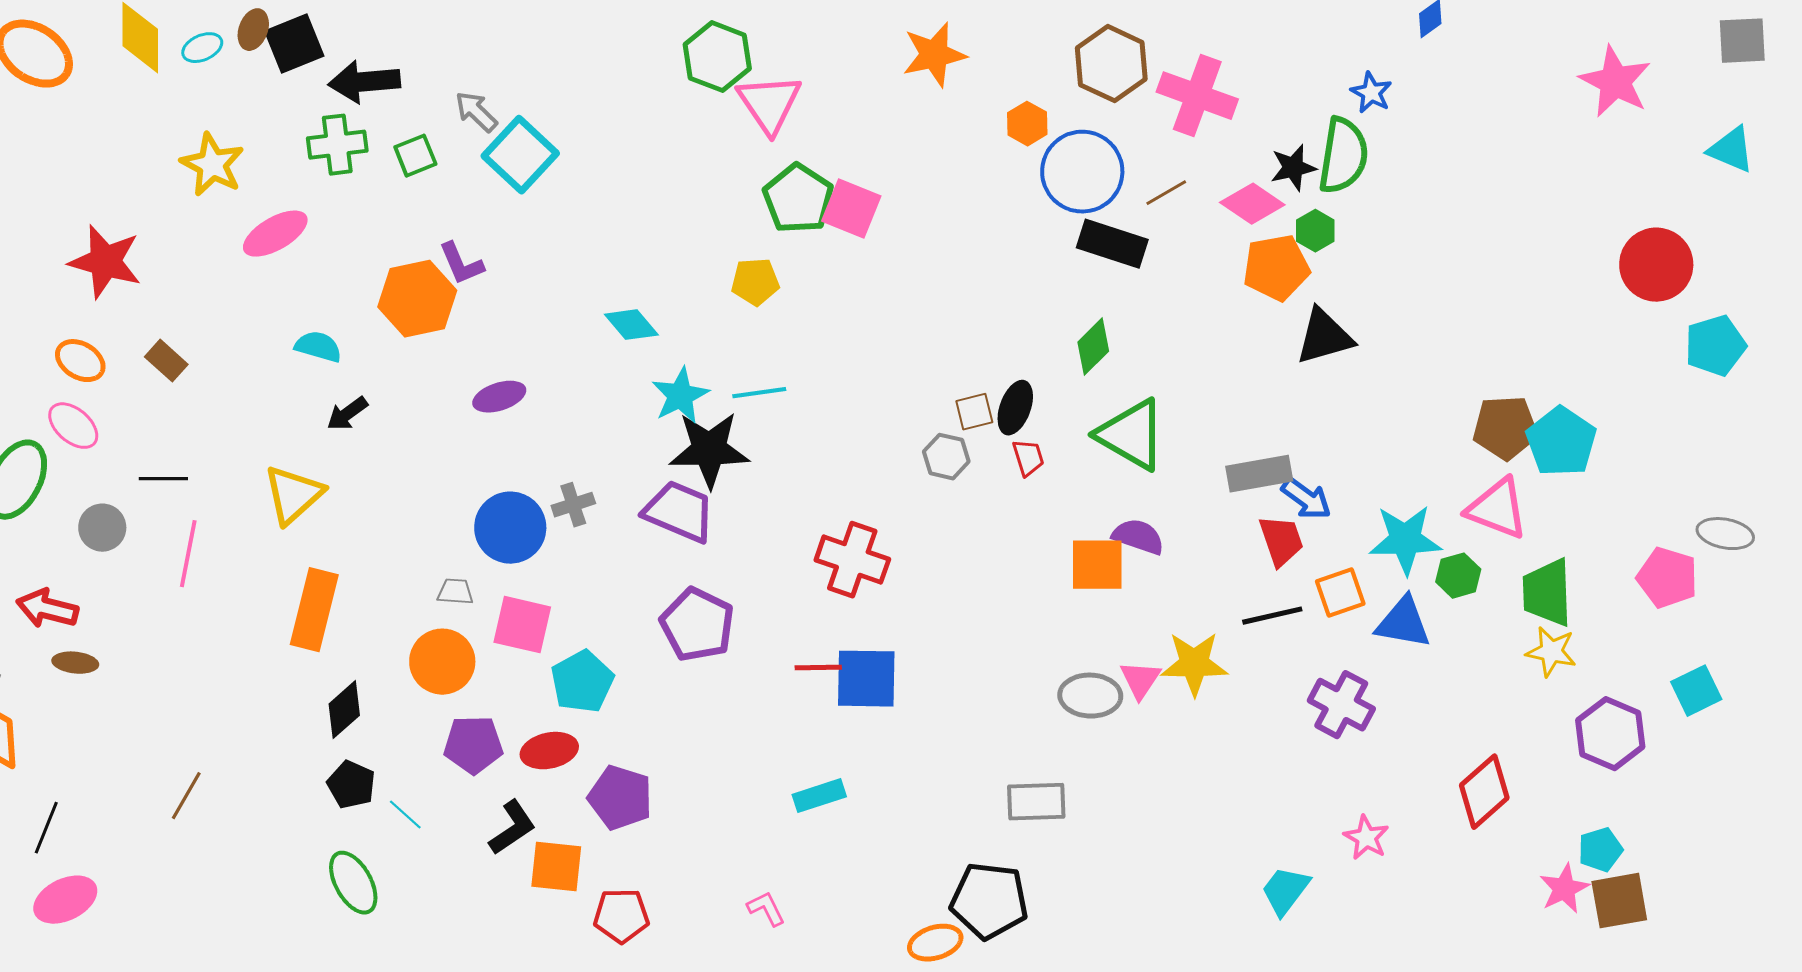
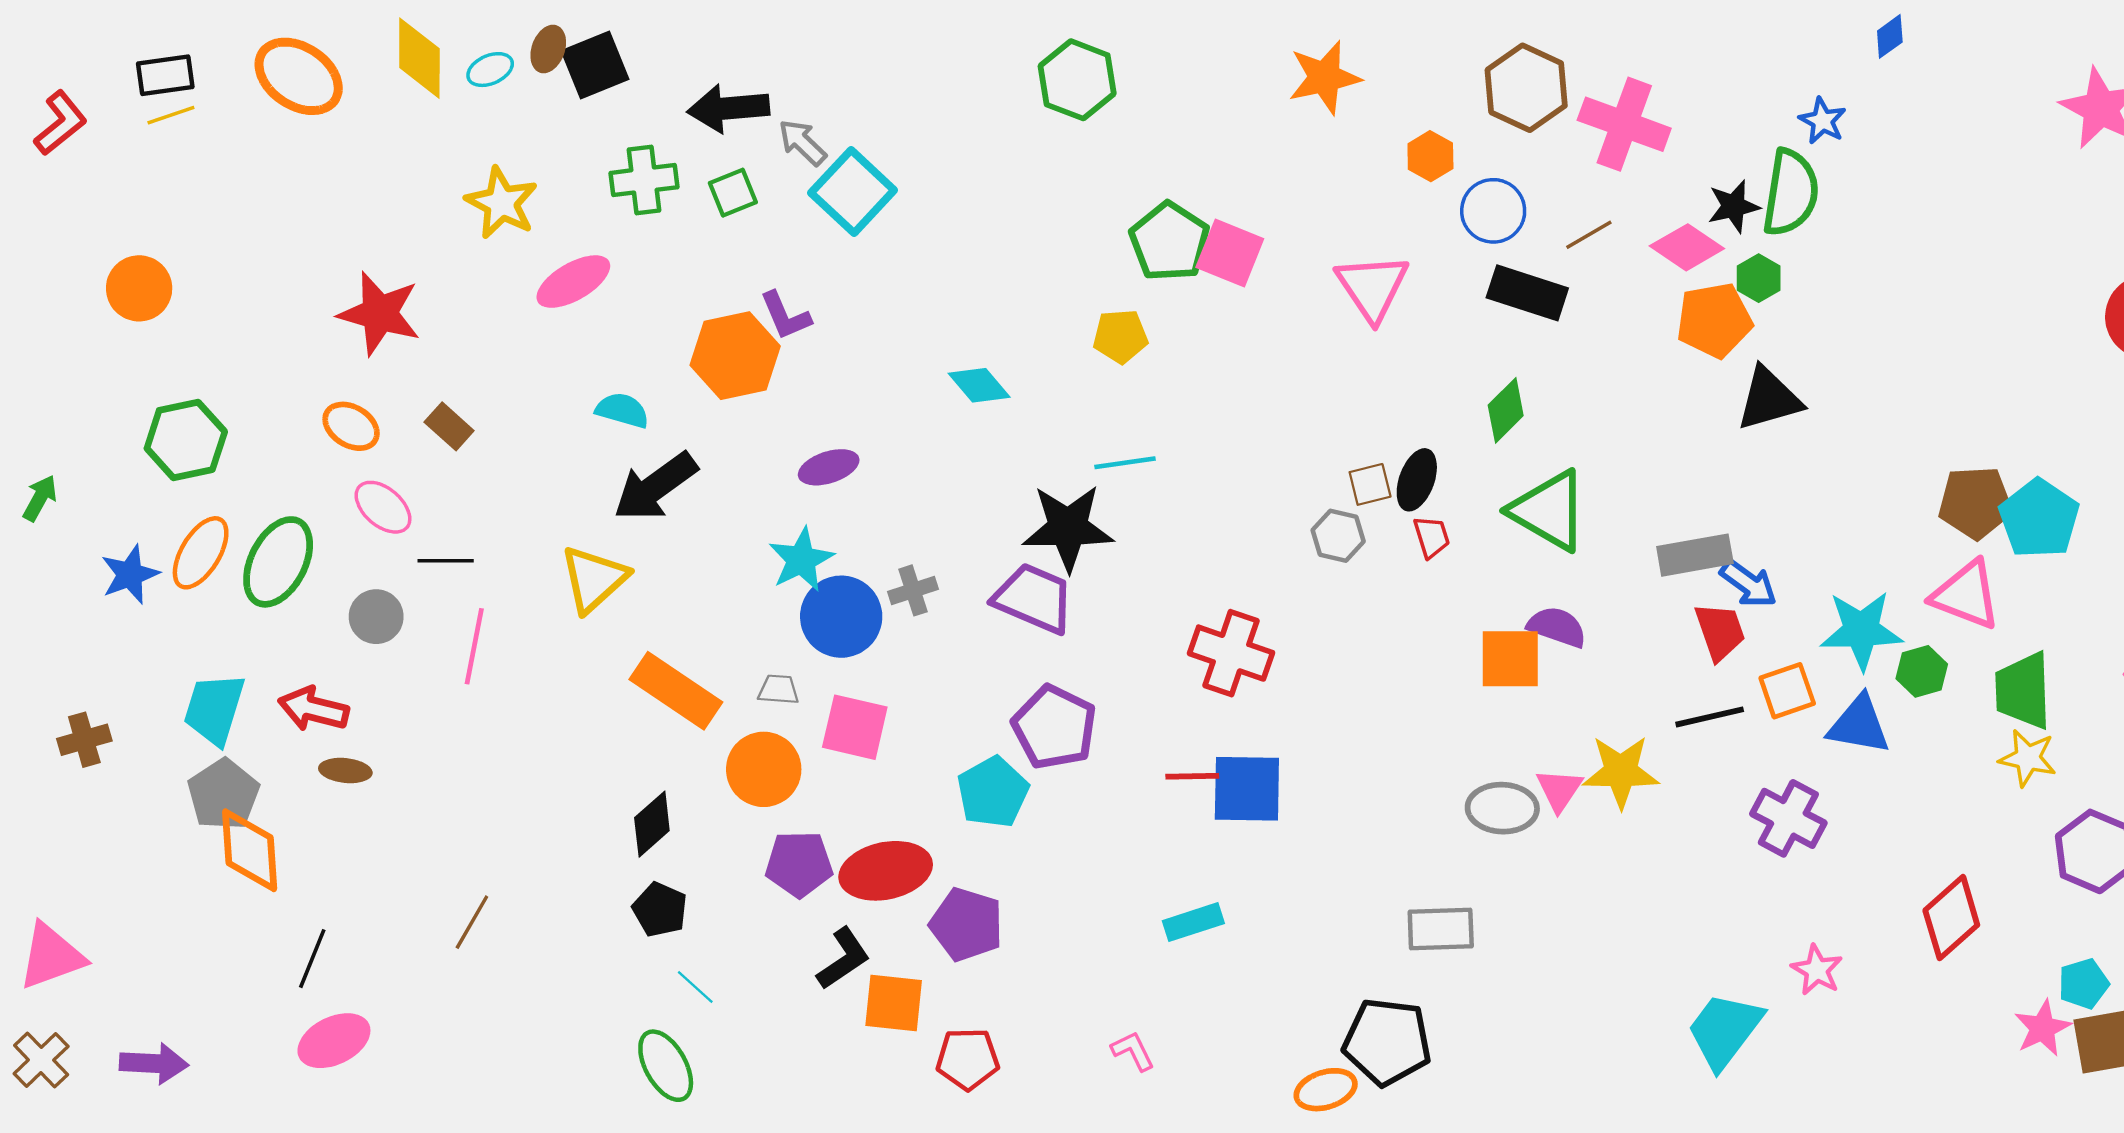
black arrow: (364, 82) -> (728, 108), moved
pink triangle: (769, 104) -> (1372, 287), moved
blue circle: (1082, 172) -> (1493, 211), size x0.7
cyan star: (680, 396) -> (801, 560), moved
black arrow: (347, 414) -> (655, 487), size x1.8
pink ellipse: (73, 426) -> (383, 507), moved
orange rectangle: (314, 610) -> (676, 691), moved, turned -70
cyan pentagon: (582, 682) -> (993, 792), moved
red ellipse: (549, 751) -> (886, 871), size x1.4
cyan line: (405, 815) -> (695, 987), moved
green ellipse: (353, 883) -> (666, 1066), moved
cyan trapezoid: (1285, 891) -> (1725, 1030), size x1.4

